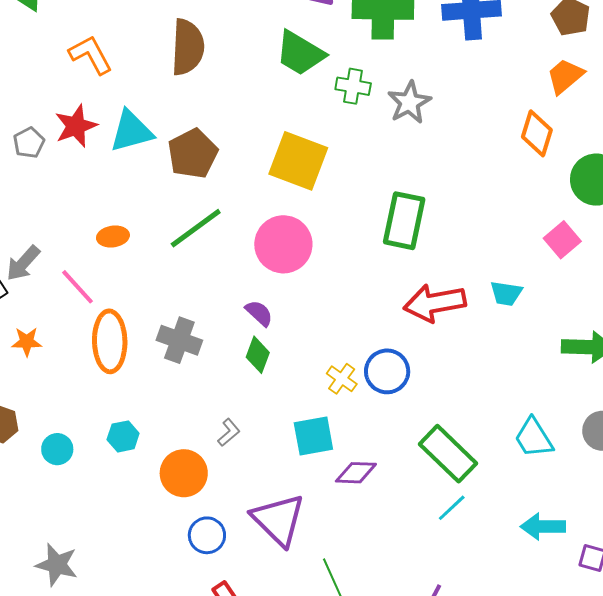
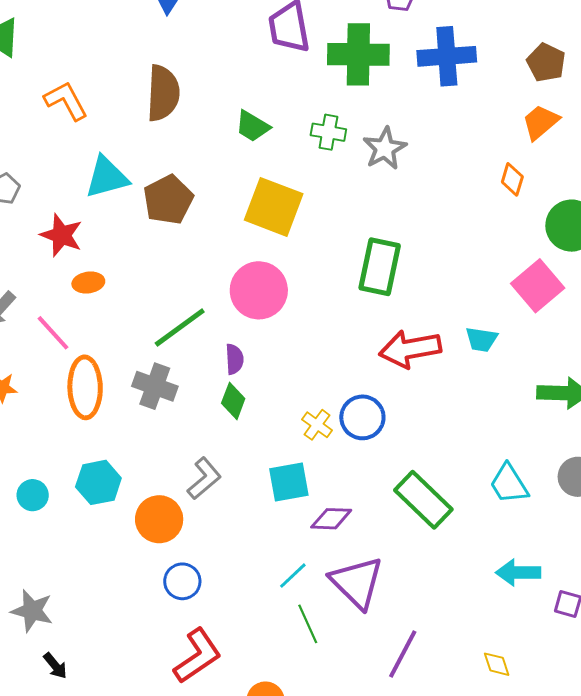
green trapezoid: (300, 53) -> (252, 126), moved, size x0.7
red star: (76, 126) -> (61, 235), moved, turned -30
orange diamond: (537, 133) -> (512, 179), size x0.7
green line: (196, 228) -> (180, 327), moved
pink square: (562, 240) -> (538, 286), size x1.4
purple semicircle: (259, 313) -> (234, 359), turned 44
gray L-shape: (229, 432) -> (204, 479), size x1.5
cyan hexagon: (123, 436) -> (98, 482), size x1.4
cyan line: (452, 508) -> (293, 576), moved
purple triangle: (278, 520) -> (357, 582), moved

